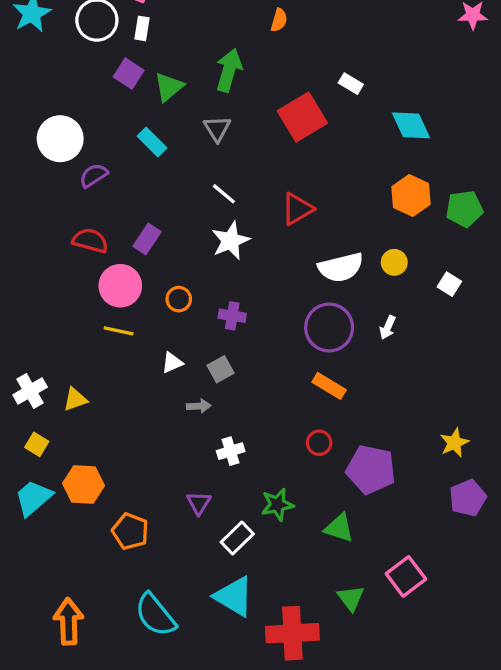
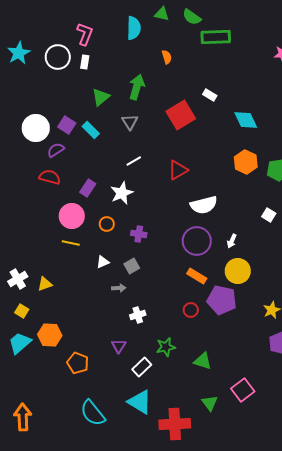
orange semicircle: (279, 20) -> (167, 57), turned -32
purple square: (129, 74) -> (67, 125), moved
white line: (224, 194) -> (134, 161), turned -70
red semicircle: (90, 241) -> (50, 177), moved
white star: (231, 241) -> (122, 193), moved
yellow circle: (394, 262) -> (238, 271), moved, size x1.6
purple pentagon: (371, 470) -> (222, 300), moved
orange arrow: (68, 622) -> (23, 417), moved

